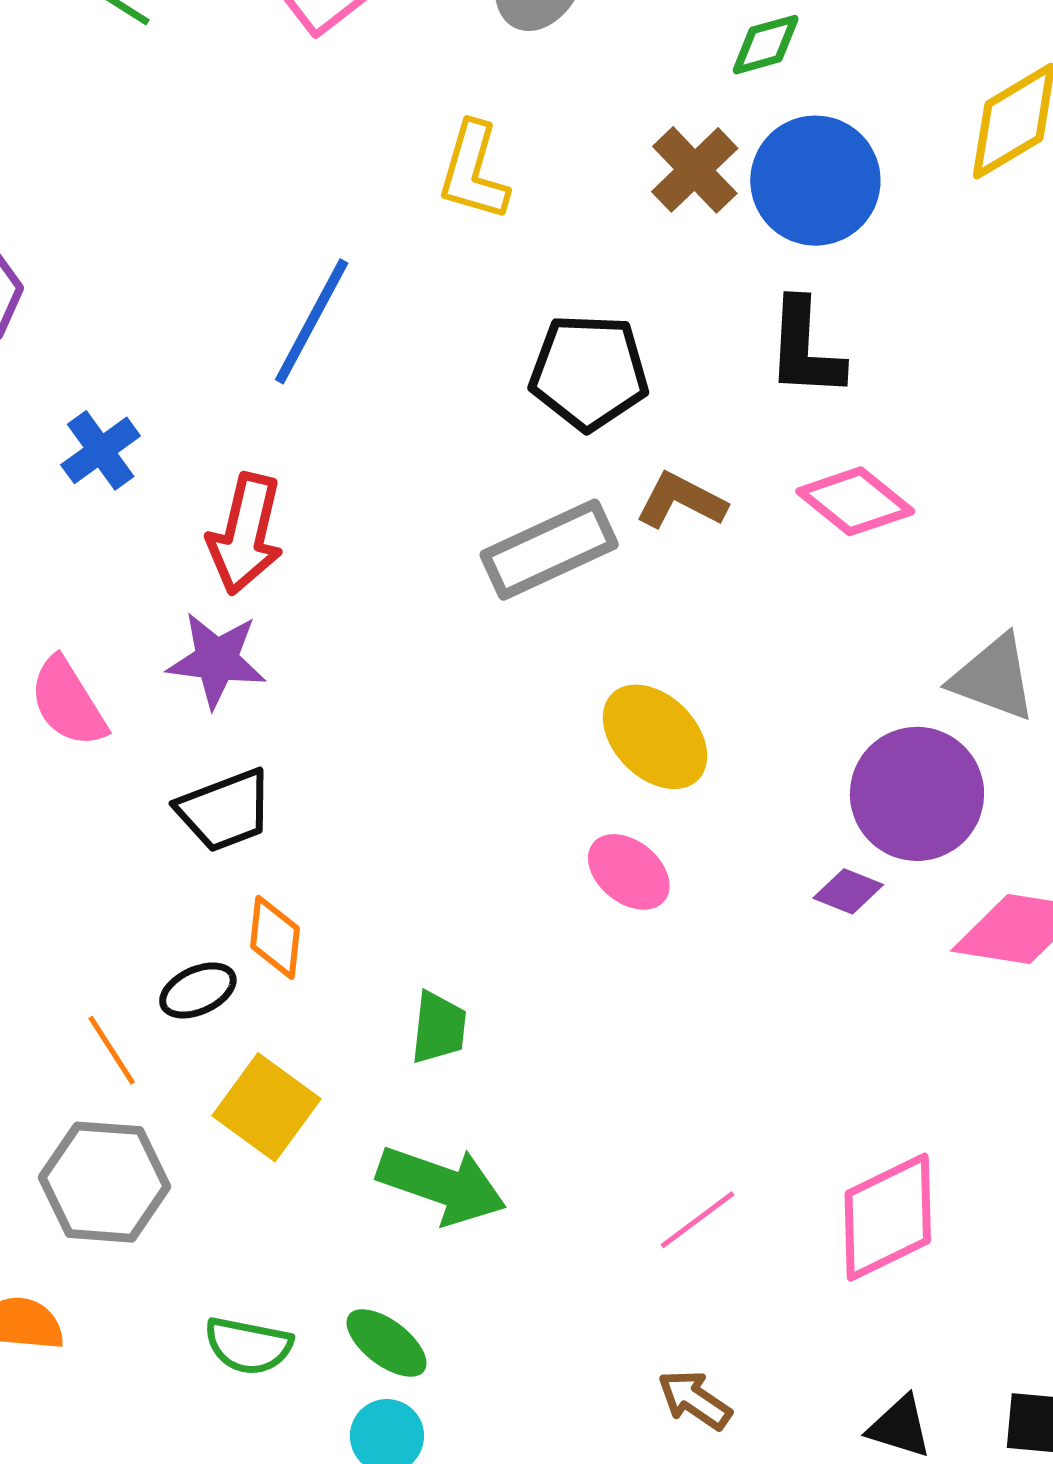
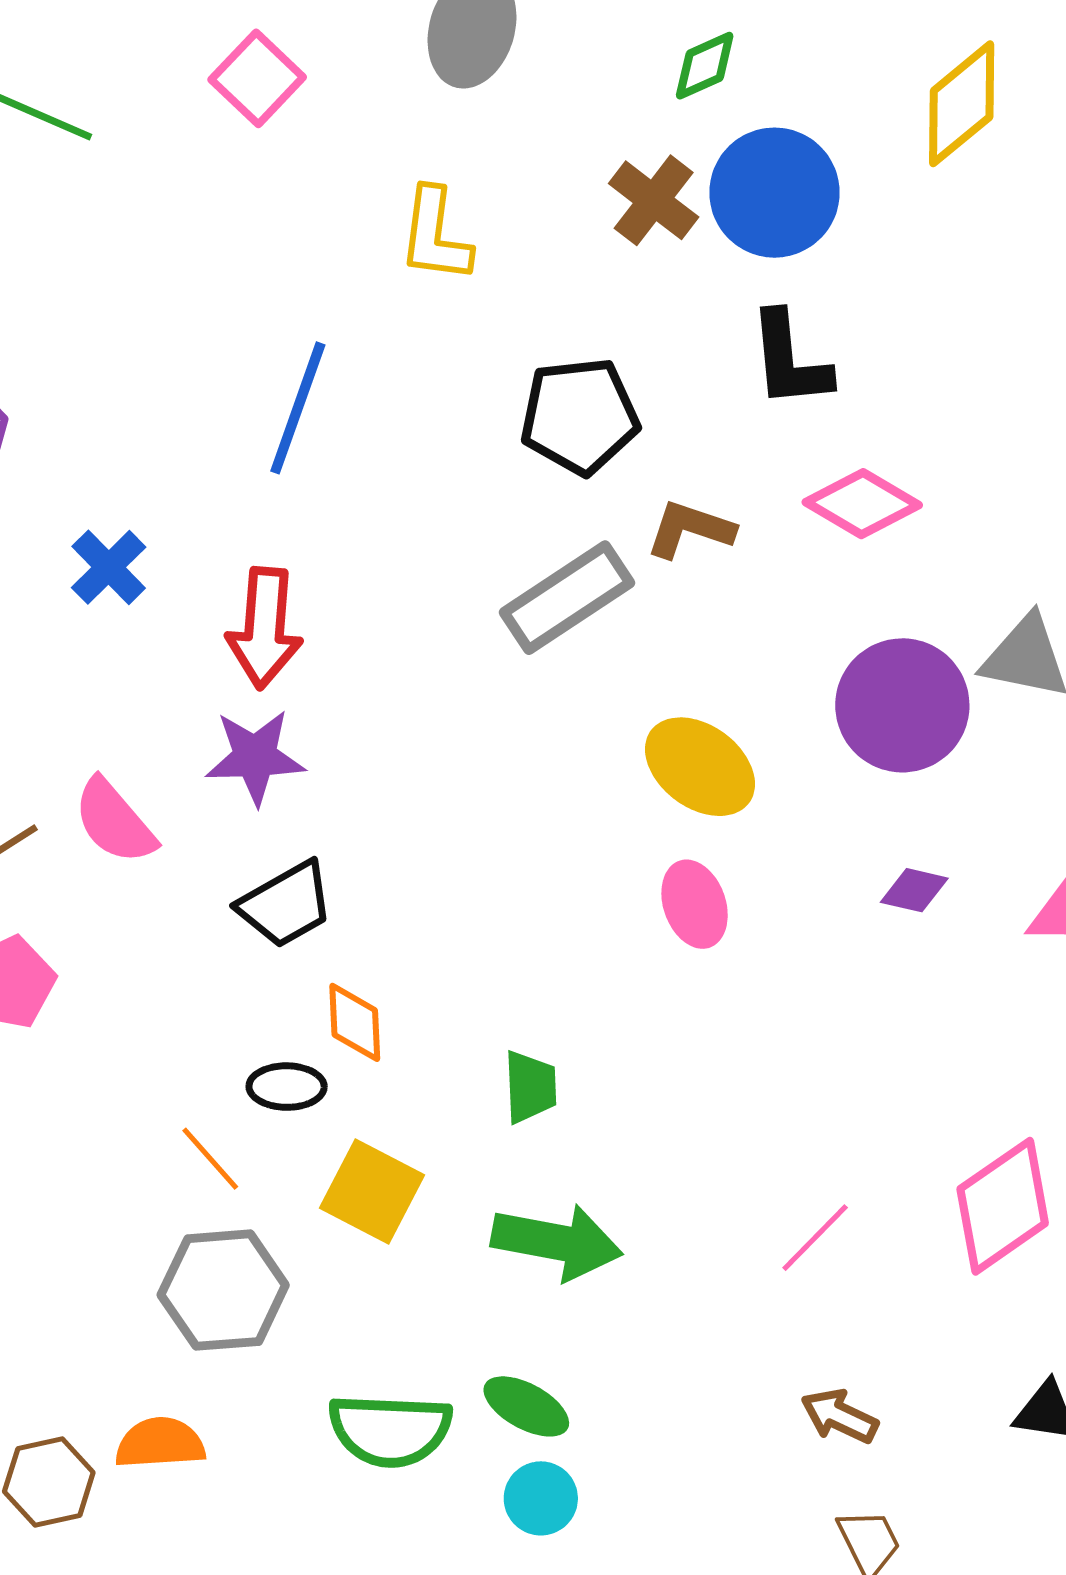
purple circle: (917, 794) -> (902, 705), moved
pink ellipse: (629, 872) -> (695, 904), turned 40
black ellipse: (198, 990) -> (287, 1087), turned 34
green semicircle: (248, 1346) -> (390, 1430), size x1.4

